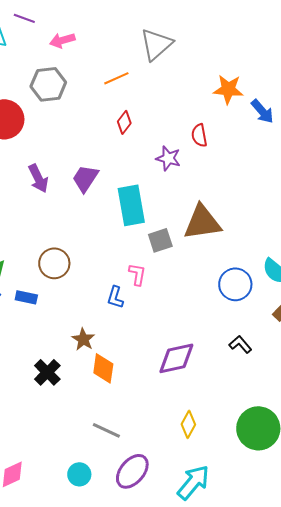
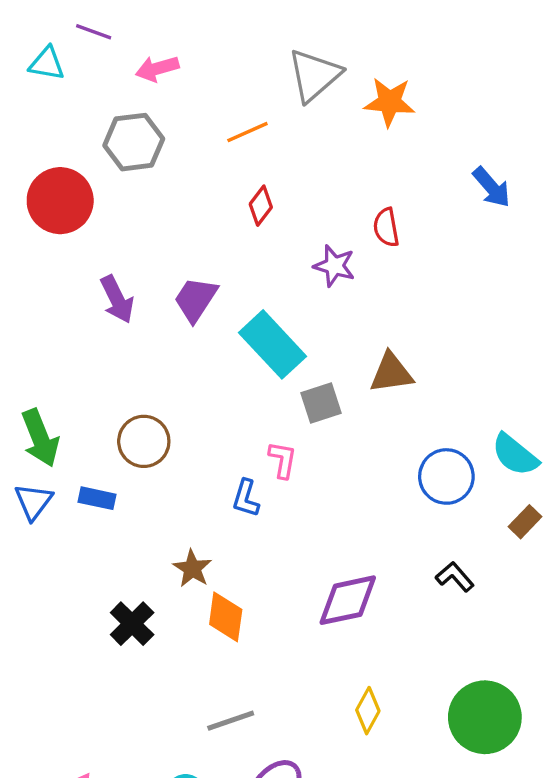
orange star: (228, 89) -> (390, 102), moved
cyan rectangle: (131, 205) -> (273, 344), turned -33
brown triangle: (202, 222) -> (391, 373), size x0.7
gray line: (106, 430) -> (231, 721), turned -44

